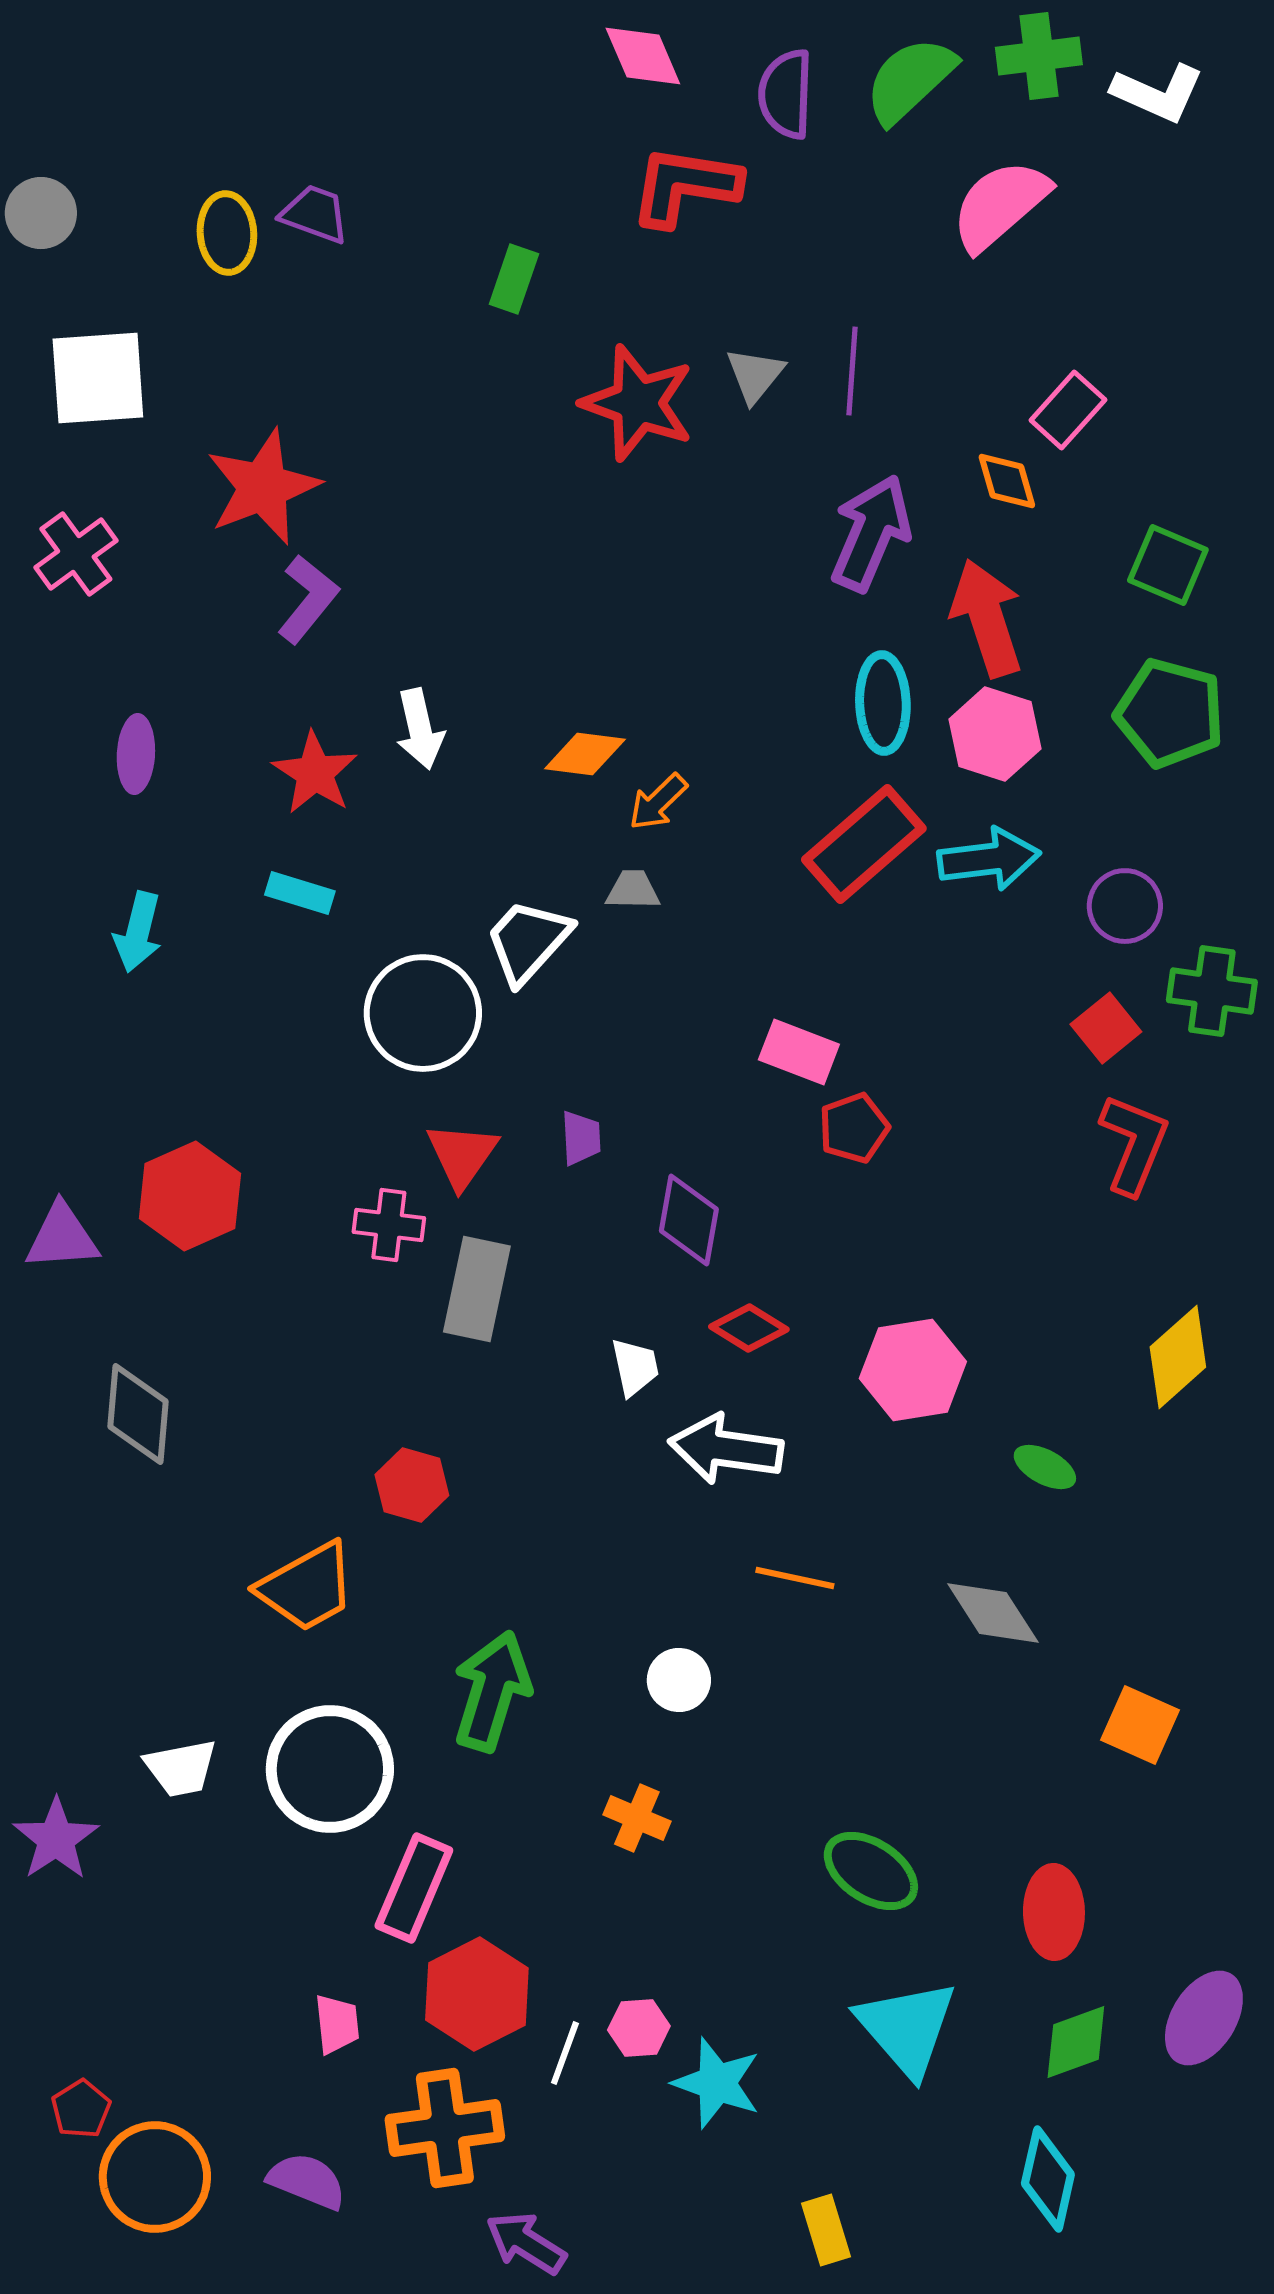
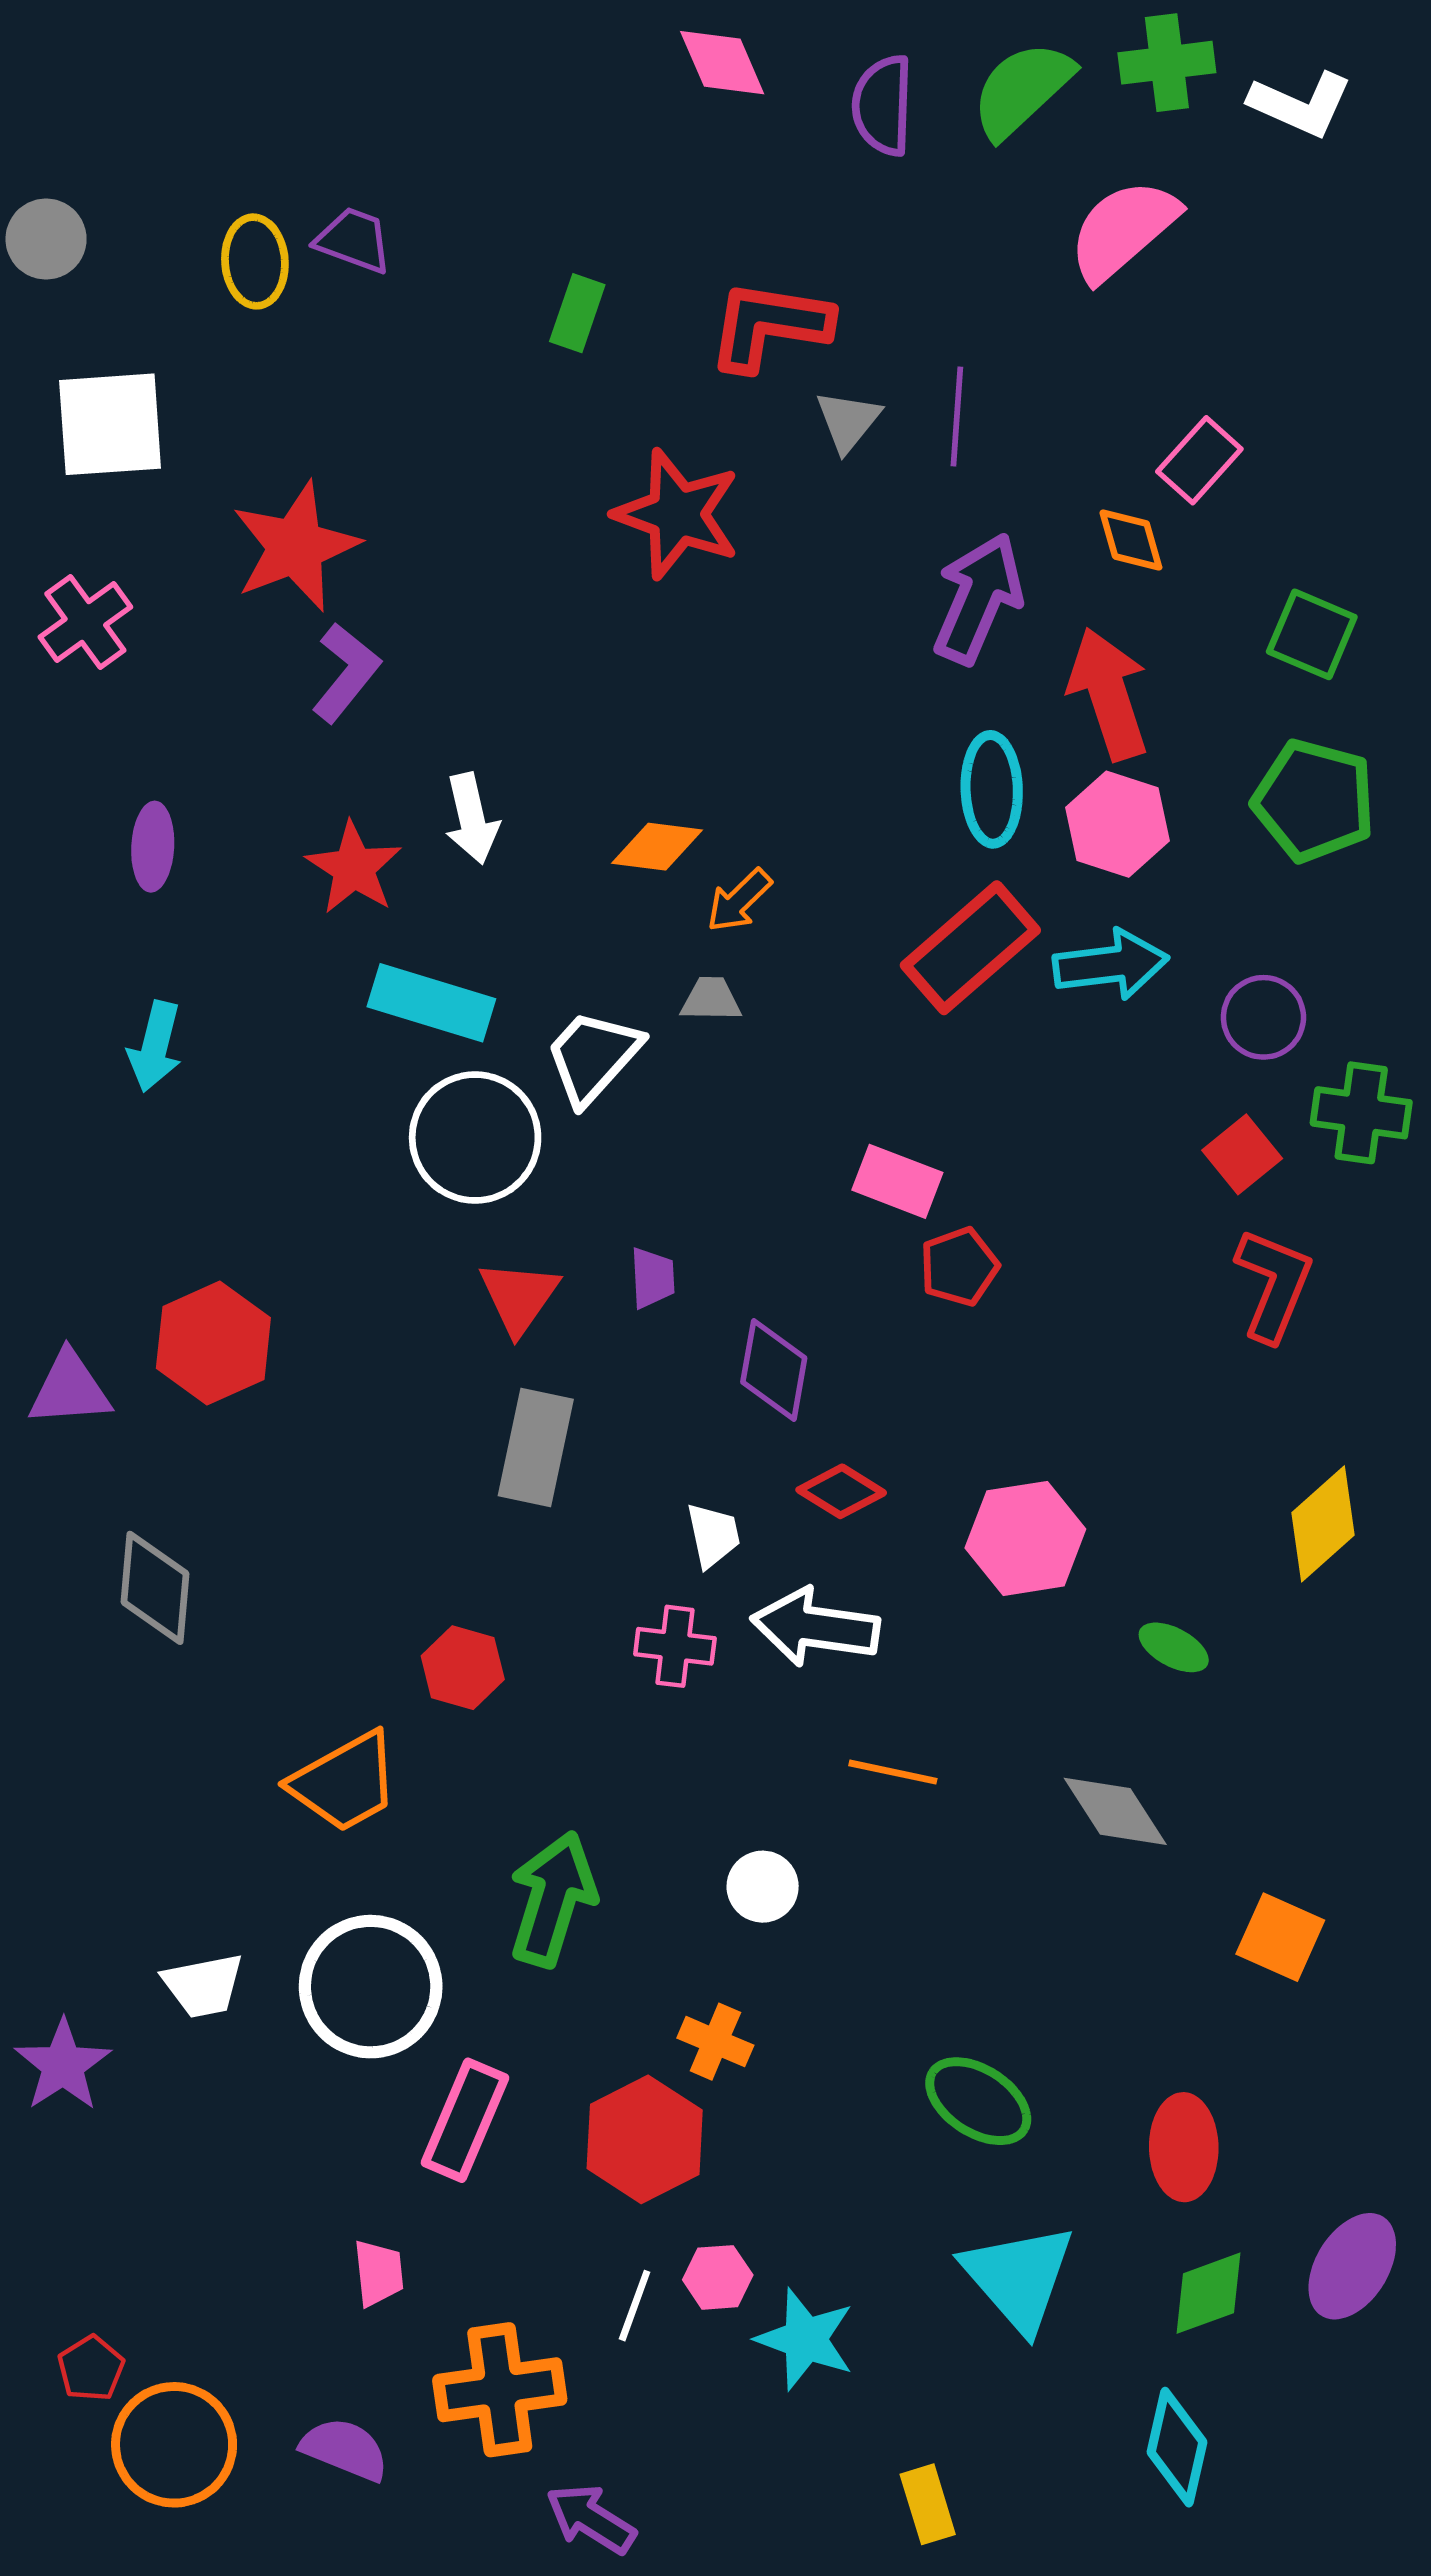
red L-shape: (685, 186) -> (769, 326), moved
red star: (638, 403) -> (677, 514), moved
cyan rectangle: (300, 893) -> (431, 1003), moved, size x1.6
pink cross: (389, 1225) -> (675, 1646), moved
red hexagon: (477, 1994) -> (645, 2139), moved

